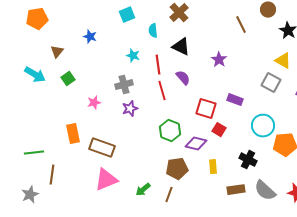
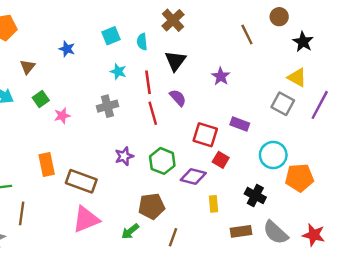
cyan square: (127, 15) -> (111, 36), moved
black triangle: (181, 47) -> (175, 61), turned 42
pink star: (94, 103) -> (62, 116), moved
purple star: (130, 109) -> (124, 156), moved
brown pentagon: (177, 169) -> (152, 206), moved
brown line: (169, 195) -> (173, 237), moved

